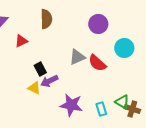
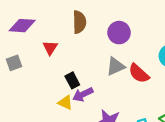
purple circle: (98, 24) -> (119, 33), moved
red triangle: (21, 41) -> (50, 48), turned -32

